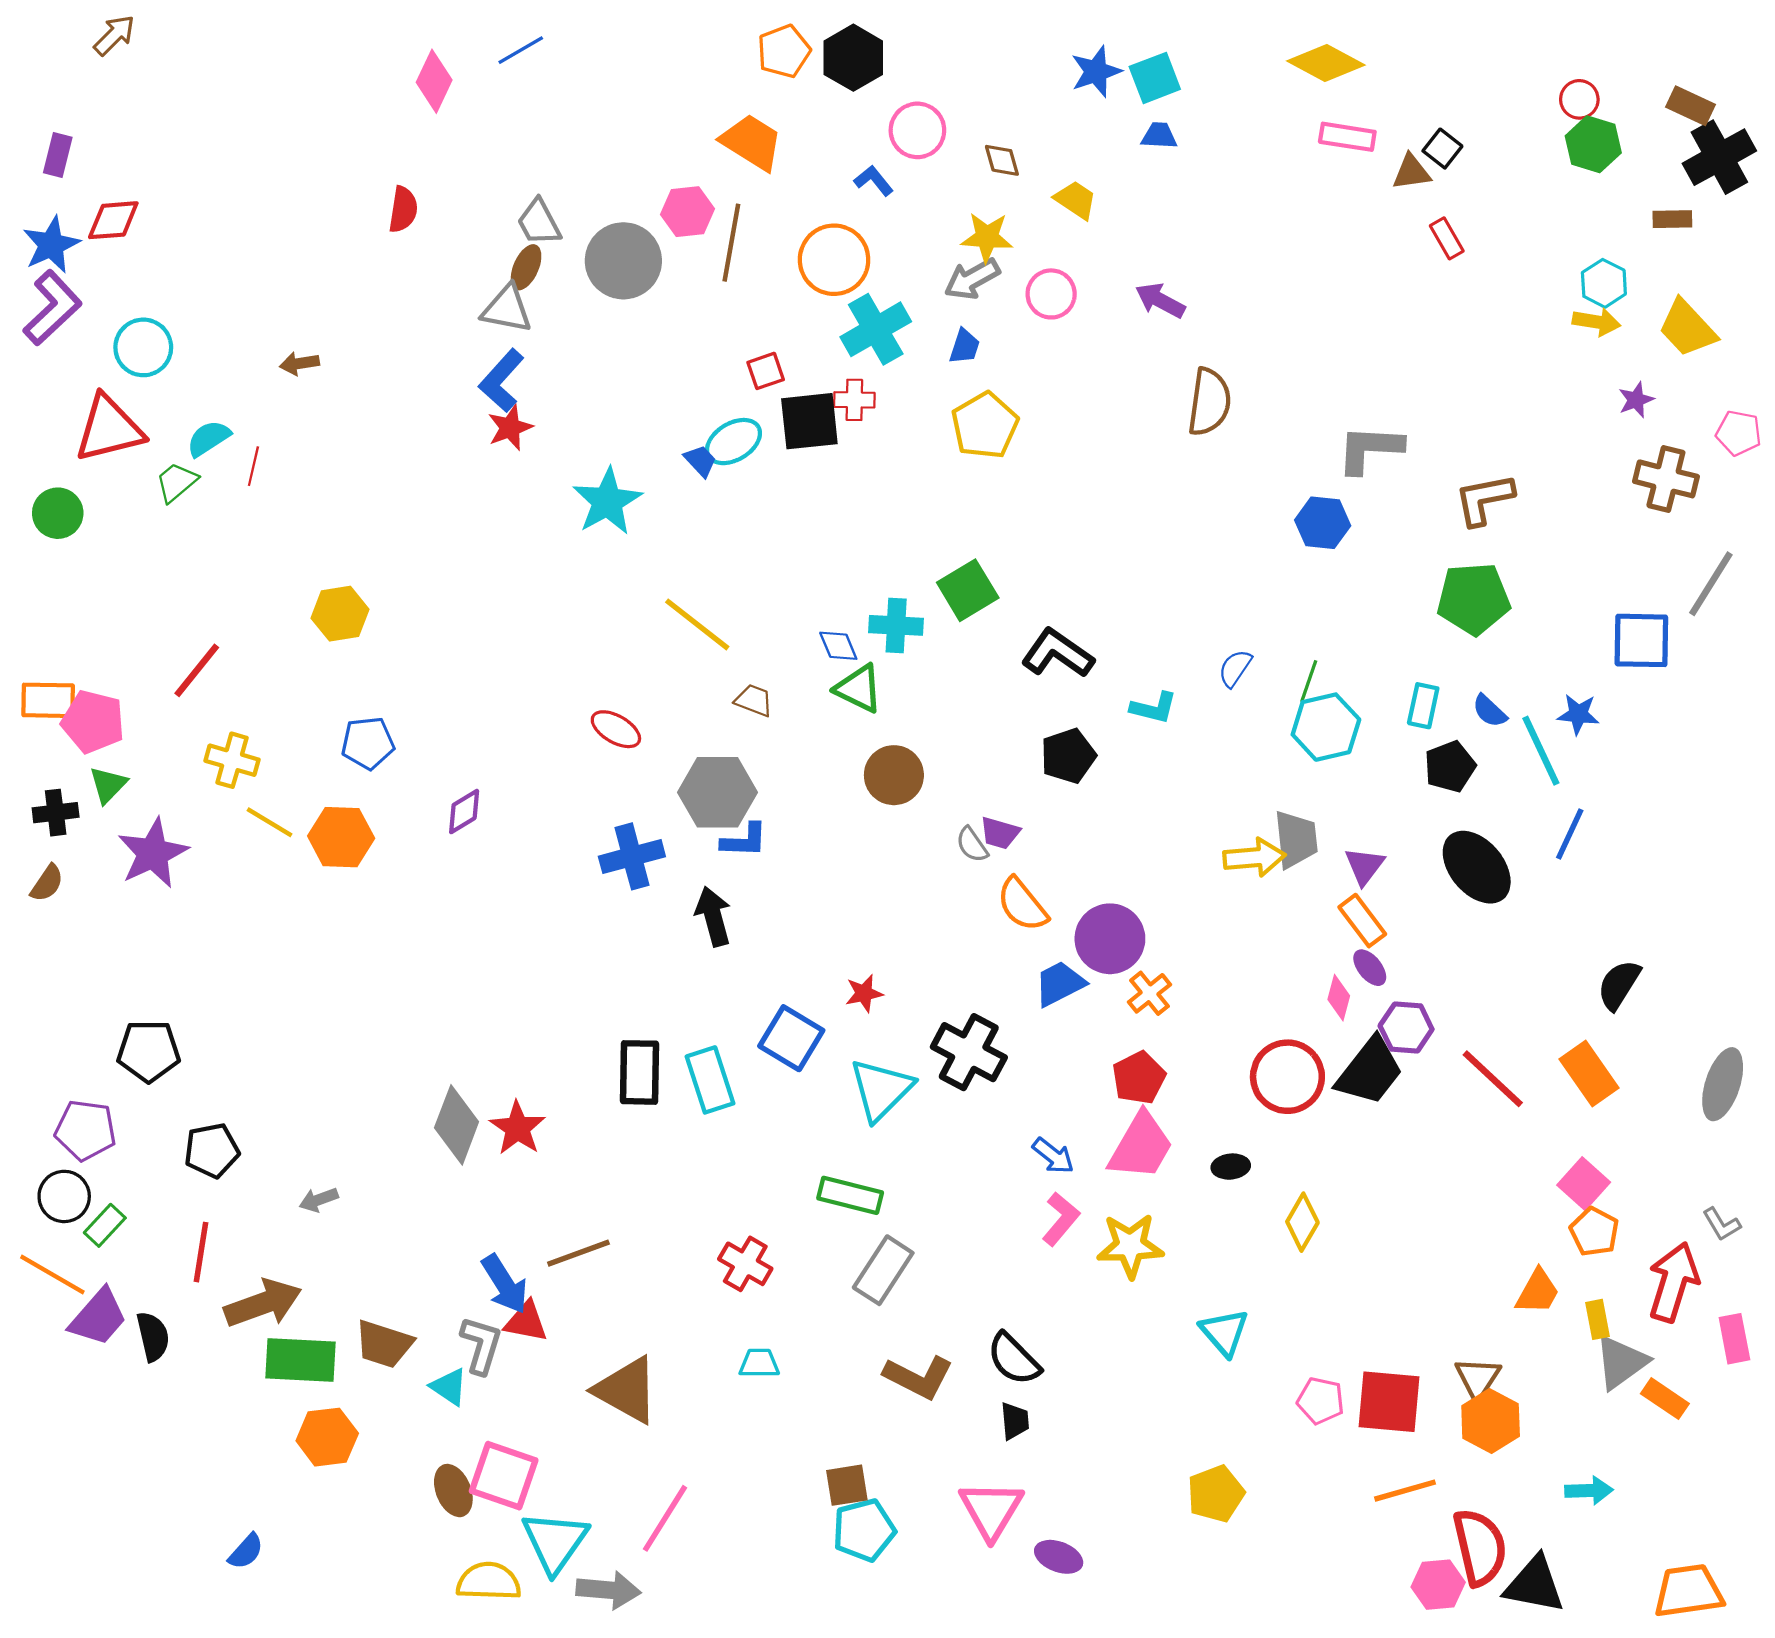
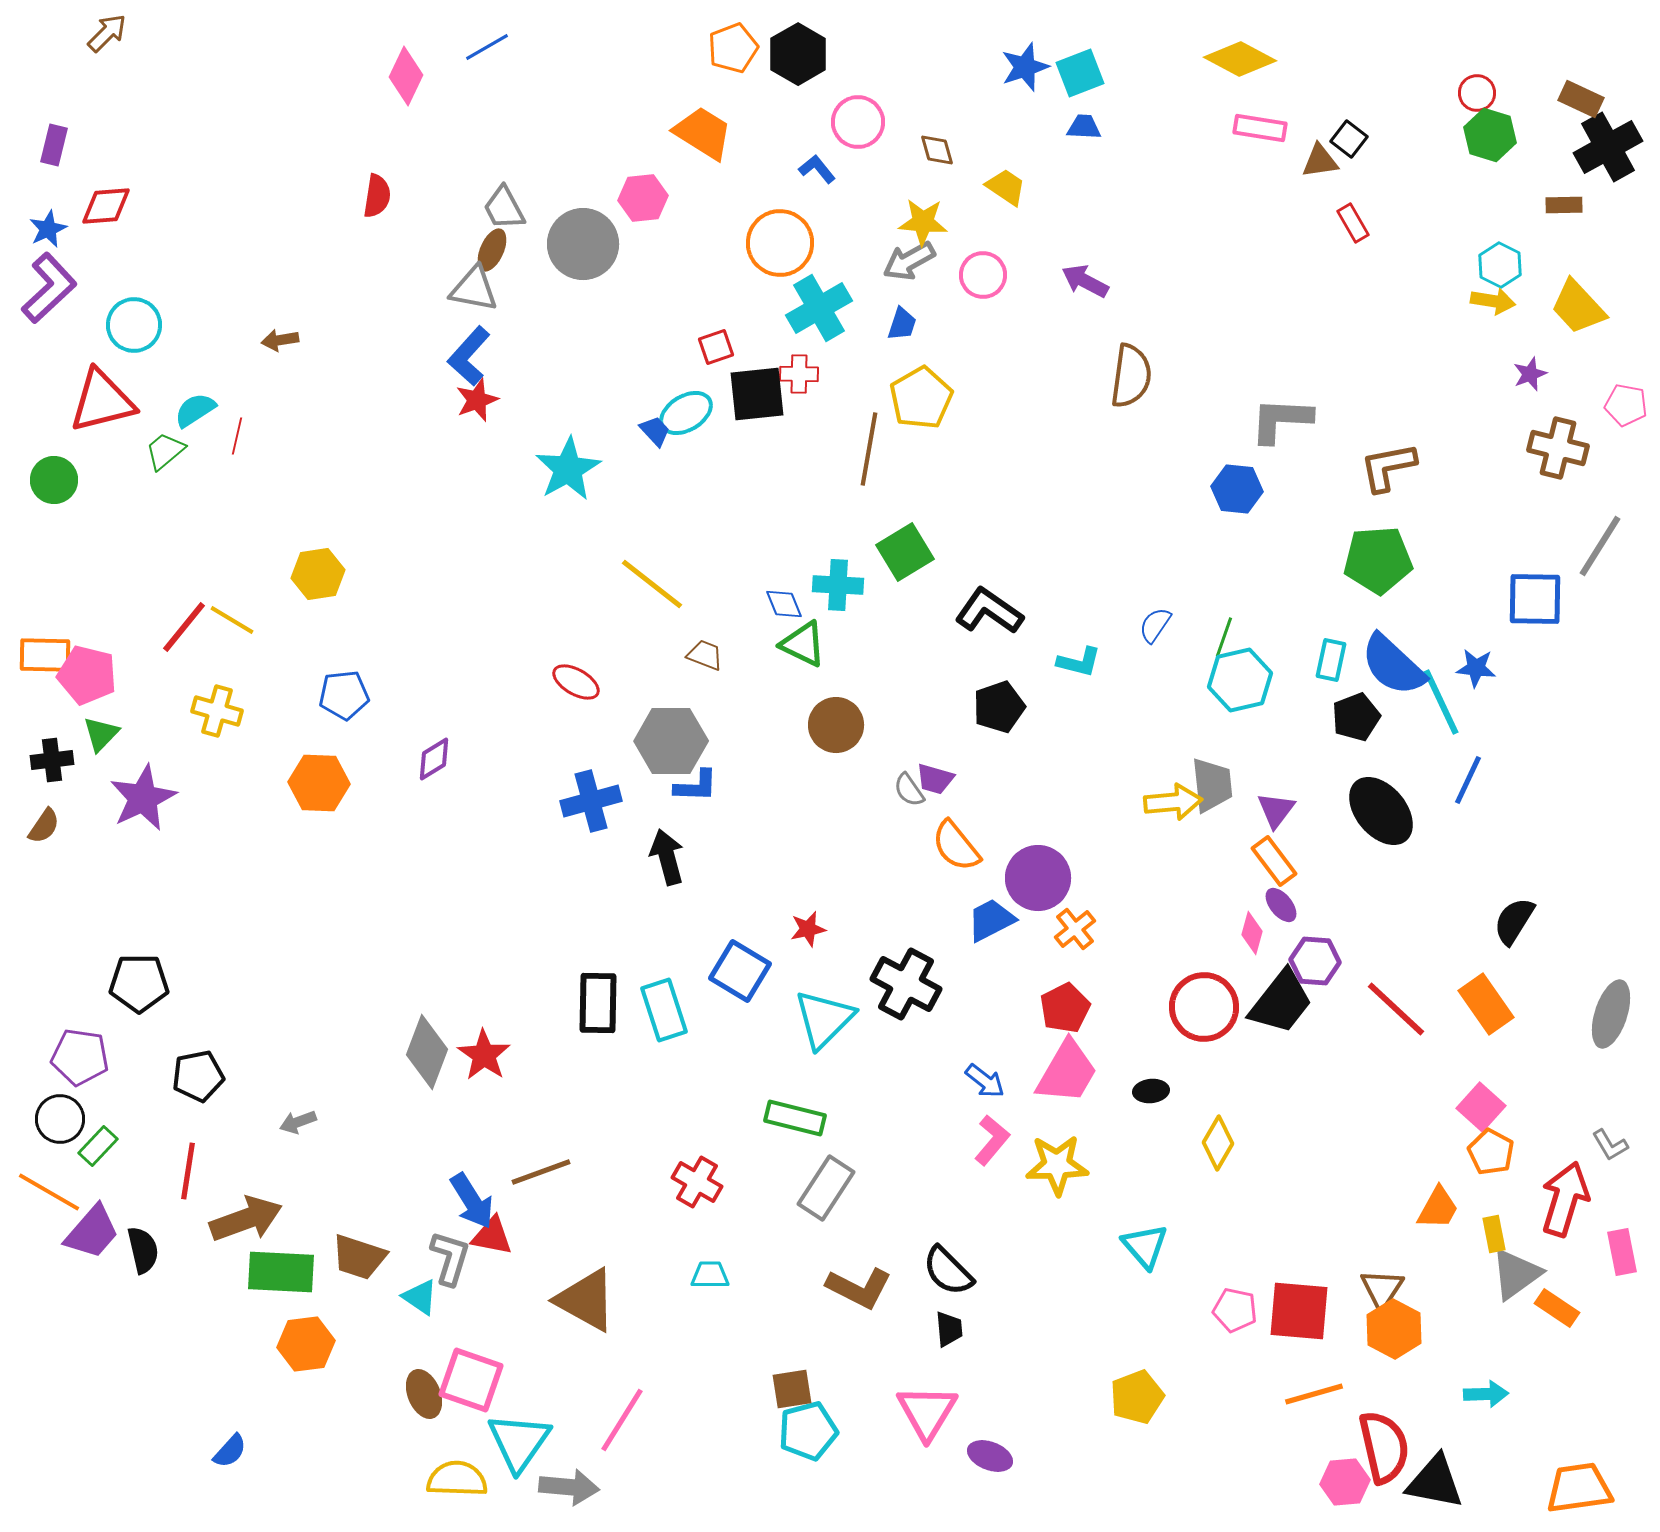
brown line: (731, 243) -> (869, 449), moved
blue star: (51, 245) -> (48, 229), size x0.7
blue semicircle: (1490, 711) -> (1393, 665), size x2.0
yellow line: (269, 822) -> (232, 620), moved

